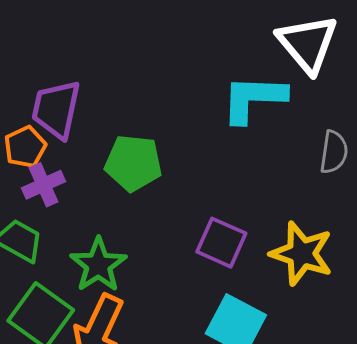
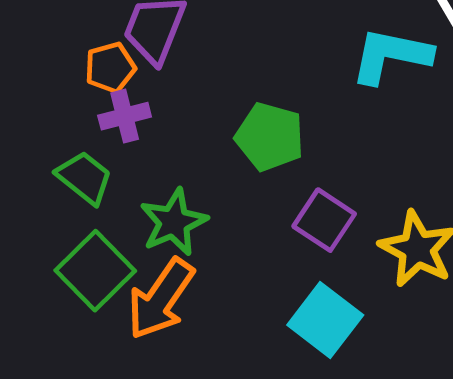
green pentagon: (133, 163) -> (270, 137), moved

